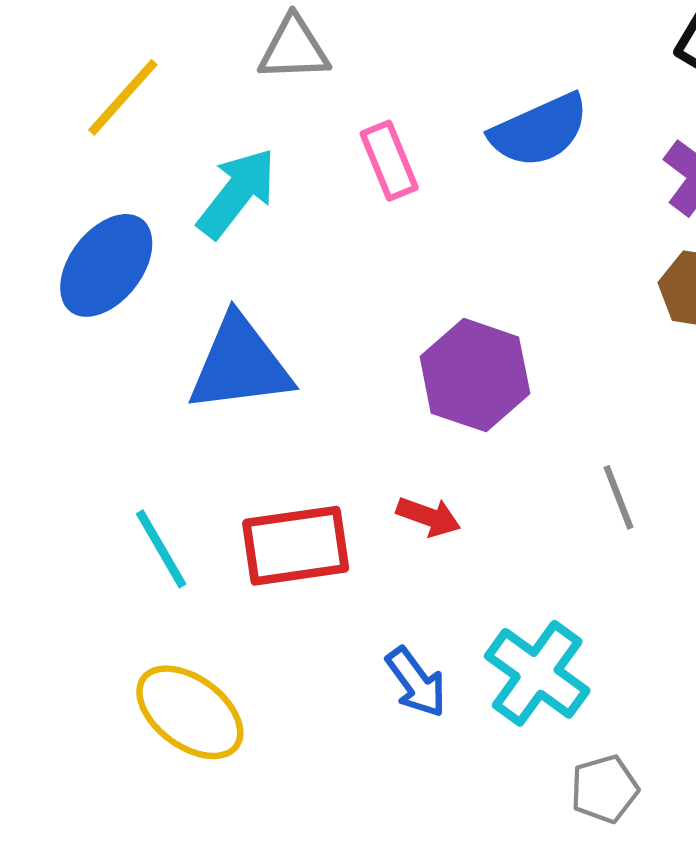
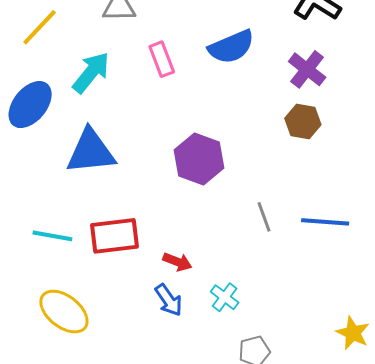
red arrow: (429, 517) -> (177, 262), moved
cyan line: (161, 549) -> (52, 236), turned -51
cyan cross: (537, 673) -> (225, 297), size x0.6

